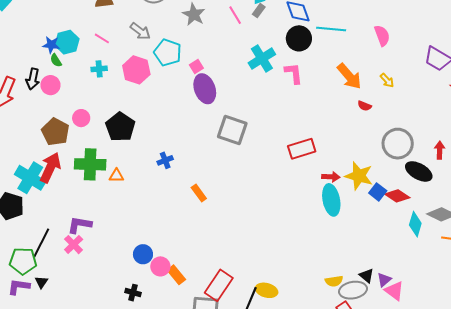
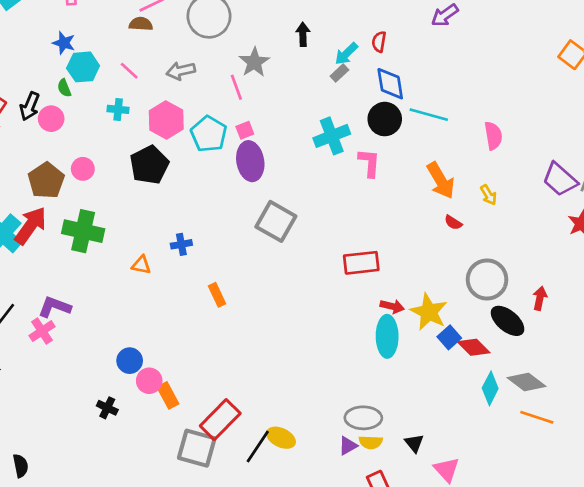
pink line: (235, 15) -> (236, 87), moved
gray arrow: (140, 31) -> (181, 71), turned 120
blue star: (51, 45) -> (64, 43), moved
cyan pentagon: (168, 52) -> (209, 134), moved
black pentagon: (120, 127) -> (149, 165), moved
orange triangle: (116, 176) -> (141, 265), moved
purple triangle: (384, 280) -> (348, 446), moved
gray ellipse: (353, 290) -> (363, 418), moved

